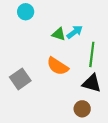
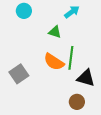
cyan arrow: (75, 32) -> (72, 12), moved
green line: (92, 54) -> (71, 58), moved

